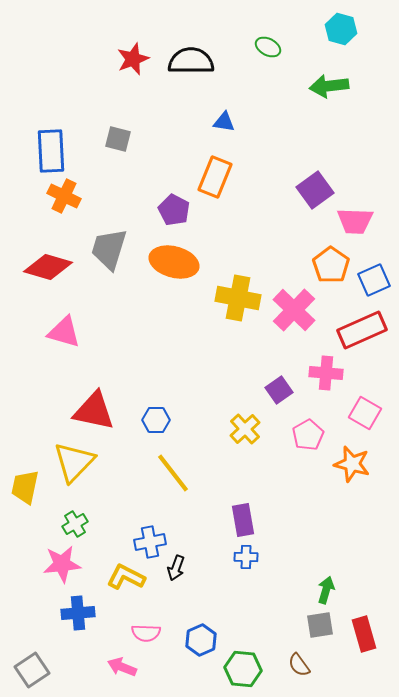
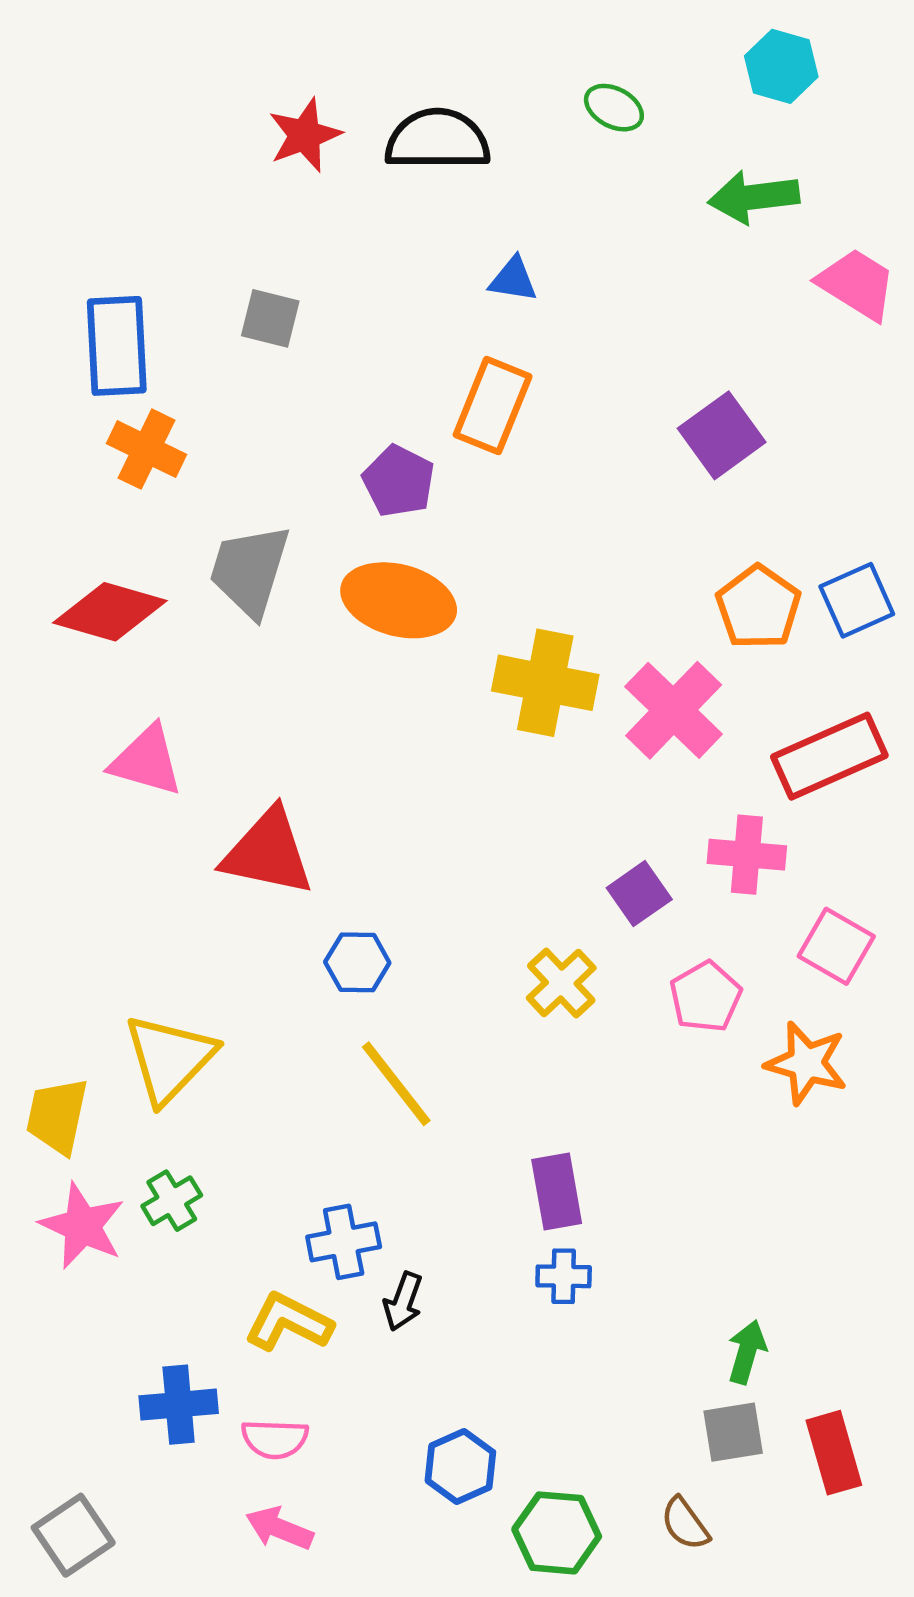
pink trapezoid: (355, 221) -> (857, 284), moved, turned -150
blue square: (374, 280) -> (857, 600), moved
red triangle: (94, 411) -> (268, 852), moved
pink star: (62, 564) -> (82, 1226), moved, turned 30
pink semicircle: (146, 633) -> (275, 1439), moved

